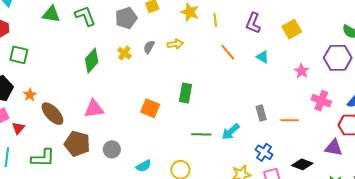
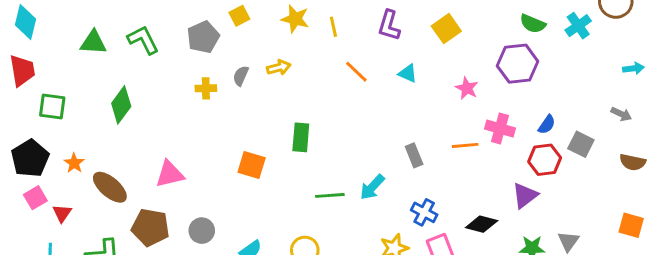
yellow cross: (124, 53) -> (206, 88), turned -32
green diamond: (92, 61) -> (121, 105), moved
orange line: (290, 120) -> (465, 145), moved
purple triangle: (334, 148) -> (525, 195), turned -42

